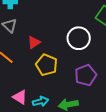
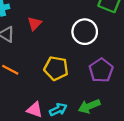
red triangle: (34, 42) -> (35, 23), moved

